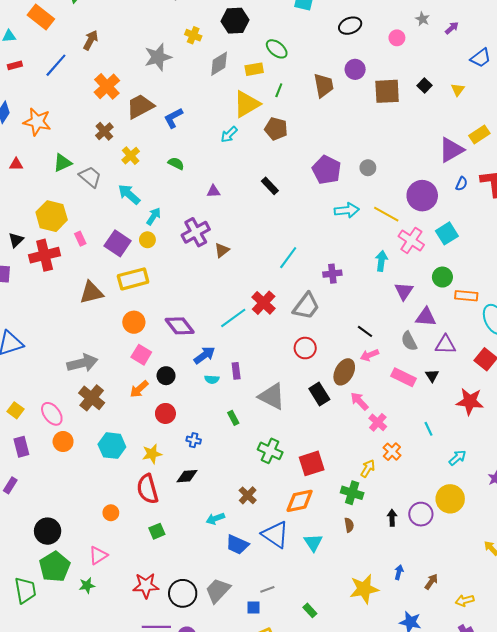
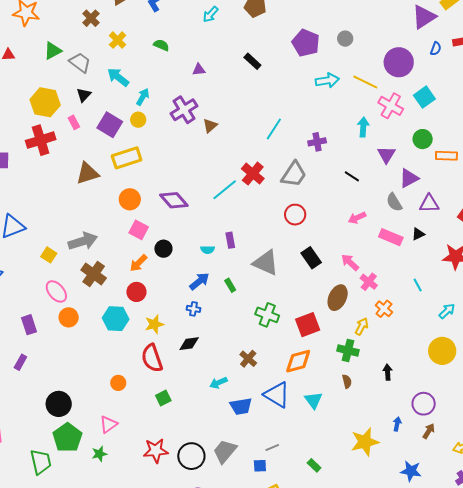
black triangle: (16, 240) -> (84, 95), moved
purple triangle: (426, 317) -> (409, 178), turned -30
black line: (365, 331) -> (352, 176), moved
blue arrow: (204, 355) -> (199, 281), moved
brown ellipse: (344, 372) -> (338, 298), moved
black triangle: (432, 376) -> (418, 234), turned 40
yellow square: (15, 410) -> (49, 255), moved
red circle: (165, 413) -> (136, 292), moved
purple circle: (421, 514) -> (424, 404), moved
blue trapezoid: (237, 545) -> (241, 406), turned -30

